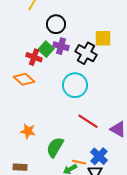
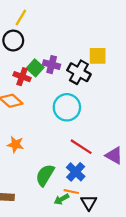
black circle: (56, 24) -> (13, 41), moved
orange star: (28, 131) -> (15, 145), moved
blue cross: (99, 156) -> (76, 172), moved

